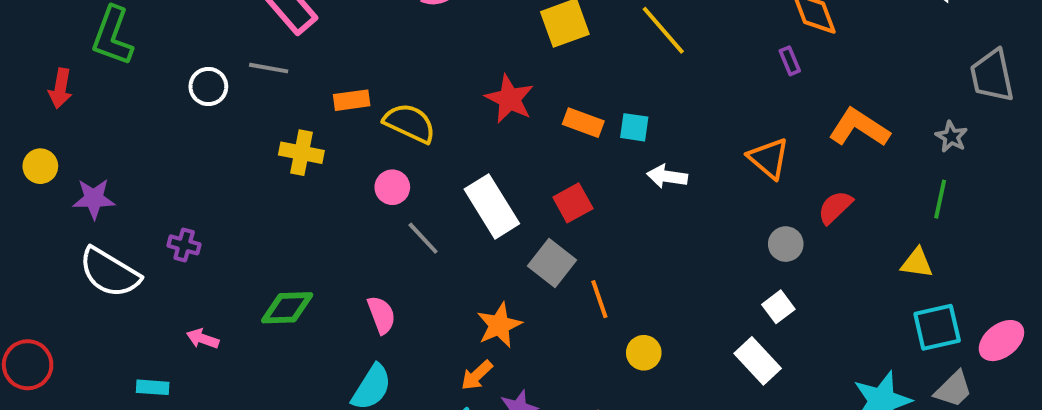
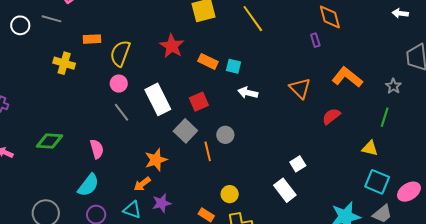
yellow semicircle: (410, 123) -> (120, 53), turned -100
pink circle: (392, 187) -> (119, 84), moved
gray circle: (786, 244) -> (225, 135), moved
cyan square: (937, 327) -> (377, 182), turned 30
yellow circle: (644, 353) -> (230, 194), moved

